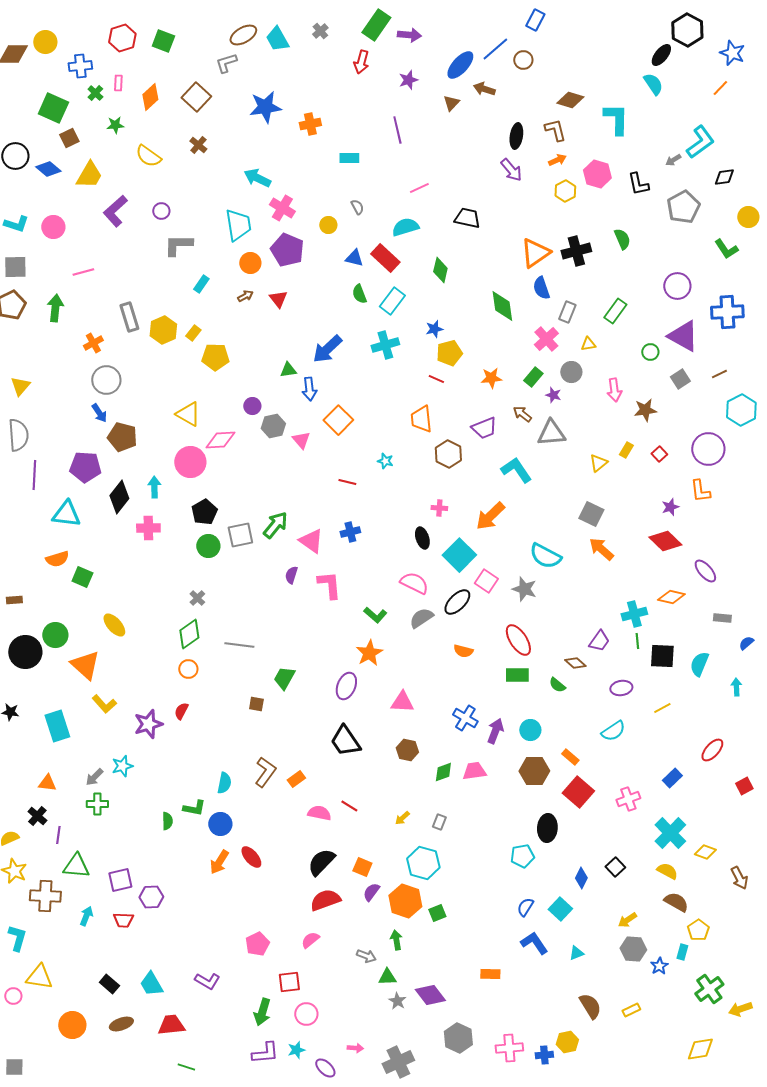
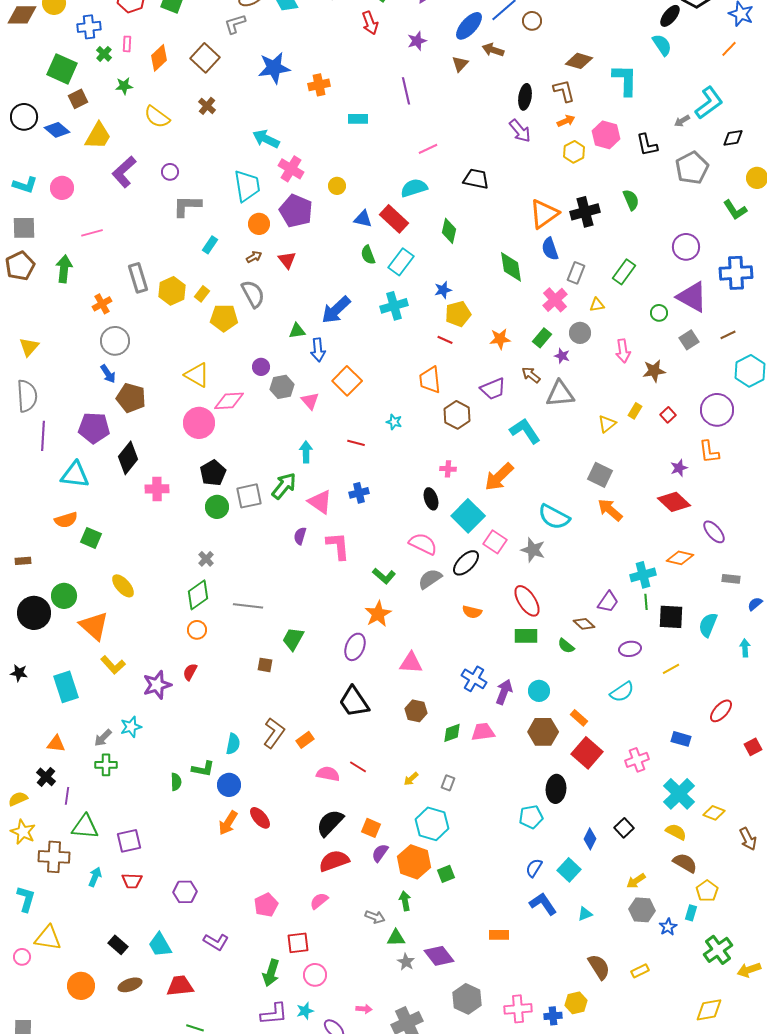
red arrow: (361, 62) -> (370, 23), turned -35
gray semicircle: (357, 207) -> (253, 294), moved, size x1.8
cyan arrow: (154, 487) -> (306, 452), moved
blue rectangle: (672, 778) -> (681, 739), turned 60
purple hexagon: (151, 897) -> (185, 892), moved

